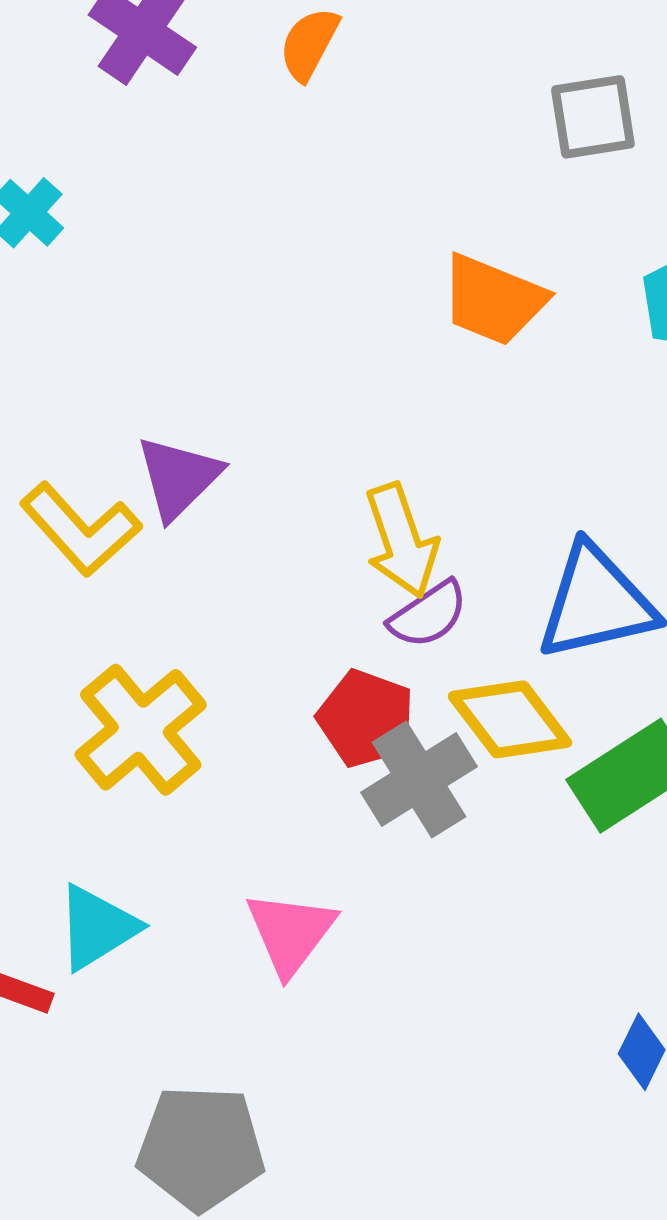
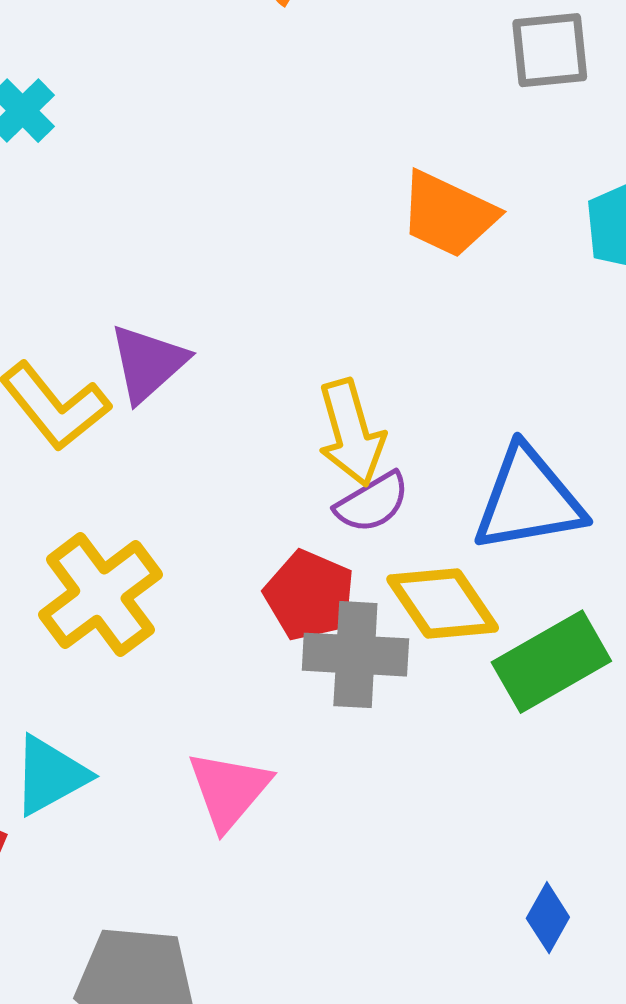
gray cross: (419, 779) -> (355, 655), turned 32

